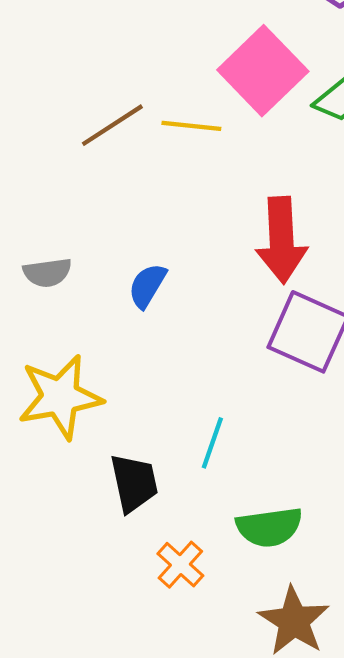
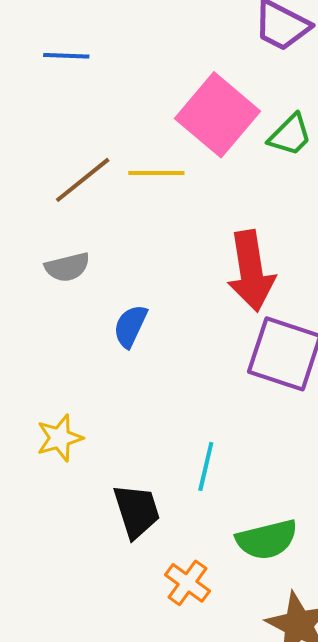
gray semicircle: (47, 273) -> (67, 267), moved
yellow star: (60, 397) -> (60, 438), size x0.6

